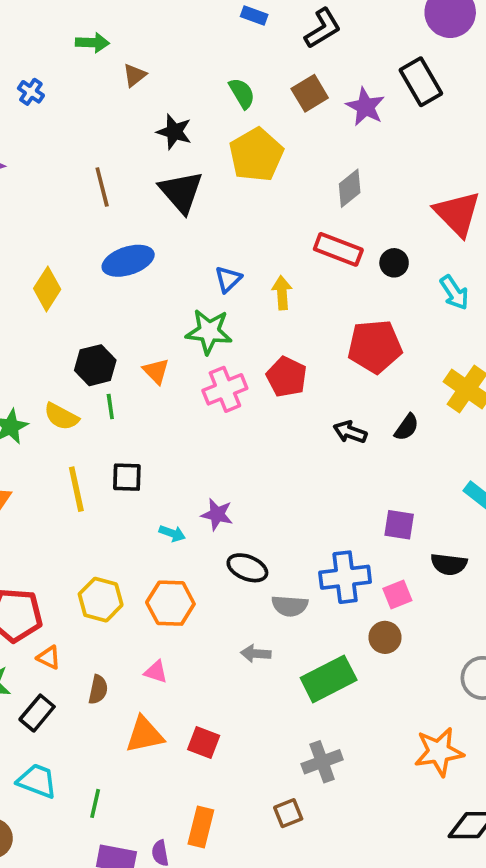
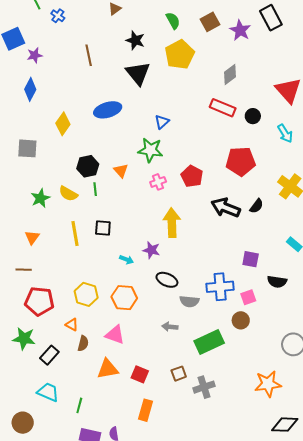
brown line: (102, 187) -> (89, 55), moved
yellow arrow: (282, 293) -> (172, 223), moved, size x1.6
pink cross: (225, 389) -> (158, 182), size x0.7
black arrow: (350, 432) -> (226, 208), size x1.6
orange triangle: (49, 657) -> (72, 325), moved
pink triangle: (156, 672) -> (115, 335), size x1.5
brown square: (288, 813) -> (179, 374), moved
orange rectangle: (201, 827) -> (145, 410), moved

